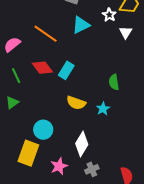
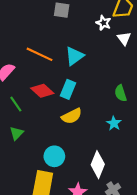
cyan triangle: (81, 25) -> (74, 56), moved
yellow semicircle: (76, 103) -> (72, 116), moved, turned -36

